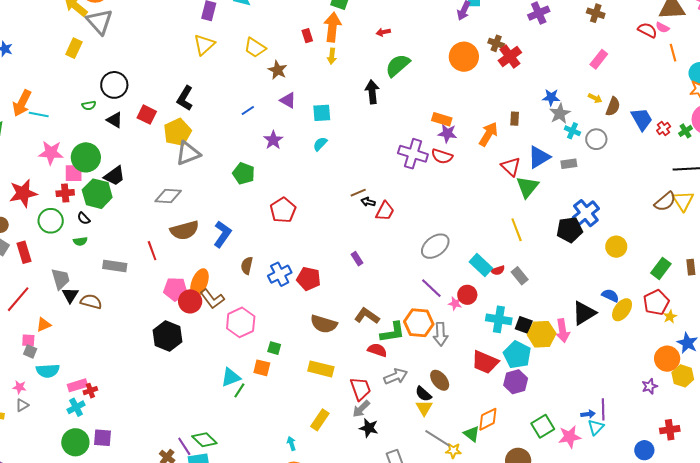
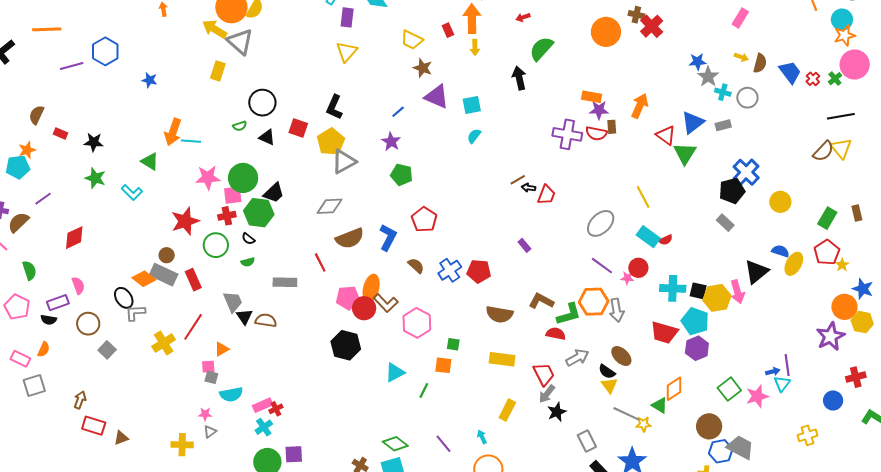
yellow trapezoid: (255, 48) -> (412, 40), moved
purple triangle: (288, 100) -> (437, 97), size x1.5
brown rectangle: (515, 119) -> (612, 127), moved
purple star: (273, 140) -> (391, 142), moved
red pentagon: (283, 210) -> (424, 220), moved
yellow line: (517, 230) -> (643, 197), moved
brown semicircle: (247, 266) -> (416, 266), turned 126
gray rectangle: (520, 276) -> (725, 223), moved
cyan triangle: (231, 377) -> (395, 372), moved
purple star: (650, 386) -> (830, 336), size x1.8
black star: (369, 428) -> (557, 412), turned -30
purple line: (184, 446) -> (443, 444), moved

